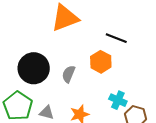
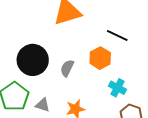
cyan cross: (118, 100) -> (118, 88), moved

